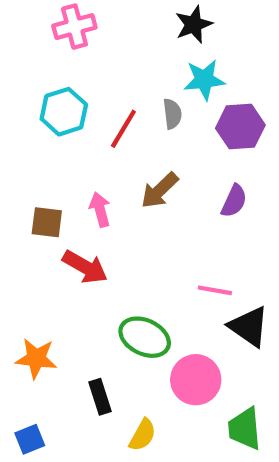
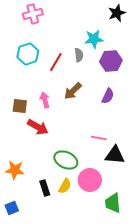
black star: (194, 24) -> (117, 13), moved
black triangle: (249, 327) -> (115, 155), turned -30
yellow semicircle: (143, 435) -> (65, 186), moved

